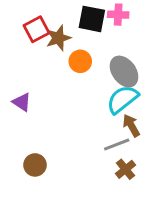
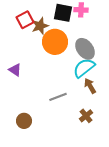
orange circle: (80, 61) -> (55, 42), size x1.6
gray line: (117, 145) -> (58, 97), moved
brown circle: (35, 165) -> (24, 121), moved

